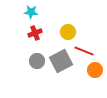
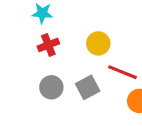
gray square: (61, 61) -> (88, 87), size x0.7

